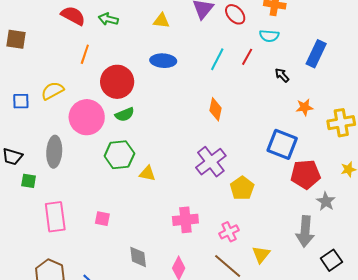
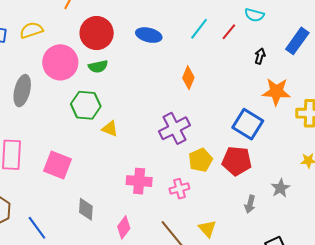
blue ellipse: (163, 61) -> (149, 35), moved
black arrow: (282, 75) -> (260, 56), turned 49
orange star: (304, 107) -> (276, 92), size x1.6
red pentagon: (306, 174) -> (237, 161), moved
pink square: (102, 219) -> (58, 165), size x1.8
gray arrow: (305, 231) -> (250, 204), moved, size x0.6
pink cross: (229, 232) -> (179, 189), moved
yellow triangle: (261, 254) -> (207, 229), turned -30

